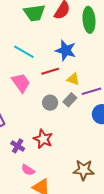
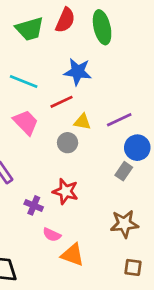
yellow triangle: (73, 79) -> (82, 122), moved
gray rectangle: (70, 100) -> (124, 171), moved

